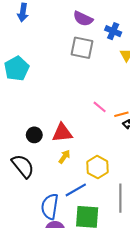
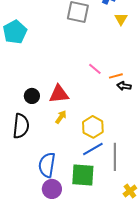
black semicircle: (23, 166) -> (21, 126), turned 45
blue line: (76, 190) -> (93, 149), moved

